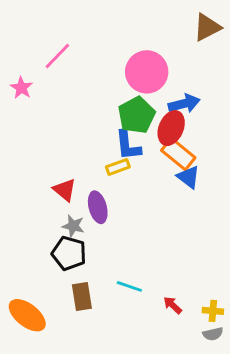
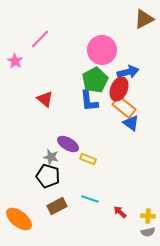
yellow rectangle: (118, 167) -> (88, 159), moved, turned 42
red triangle: (65, 190) -> (45, 99), moved
purple ellipse: (98, 207) -> (68, 144), turned -45
brown rectangle: (82, 296) -> (57, 206), turned 72

